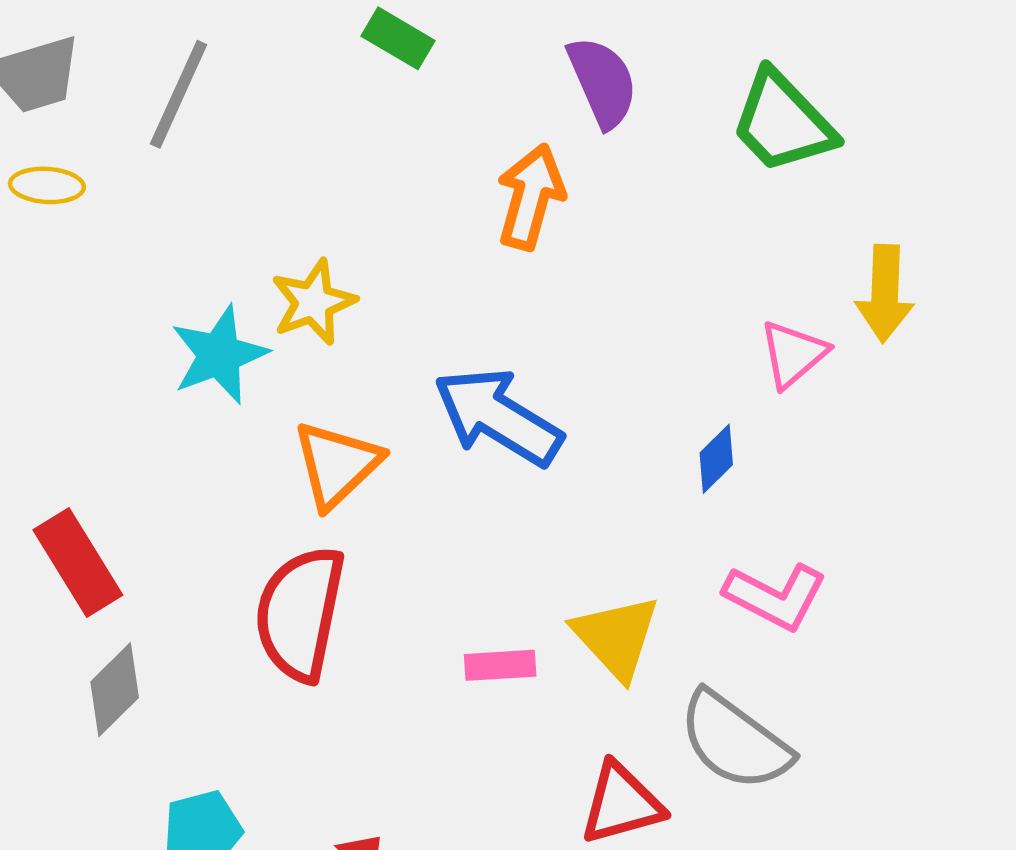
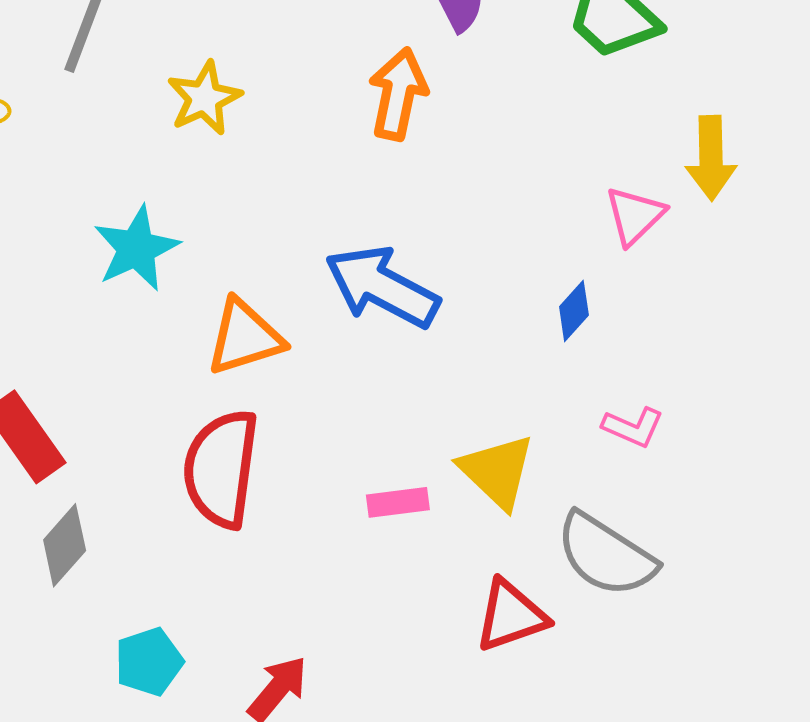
yellow star: (313, 302) -> (204, 98), moved
orange triangle: (337, 464) -> (245, 337), turned 30
pink L-shape: (775, 596) -> (633, 427), size x0.7

